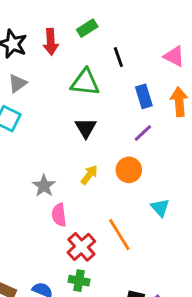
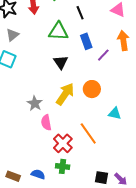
blue rectangle: (144, 96) -> (86, 41), moved
purple line: (143, 133) -> (103, 55), moved
yellow arrow: (89, 175) -> (65, 94), size x1.6
cyan triangle: (160, 208) -> (115, 113), turned -32

